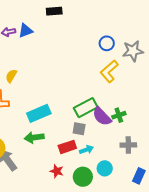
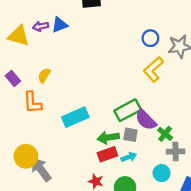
green cross: (119, 115) -> (165, 134), moved, turned -32
gray square: (79, 129) -> (130, 135), moved
green arrow: (34, 137) -> (108, 138), moved
cyan circle: (105, 168) -> (162, 173), moved

